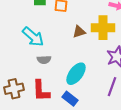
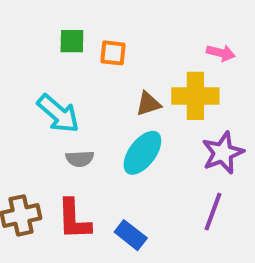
cyan ellipse: (76, 74) -> (142, 153), moved

